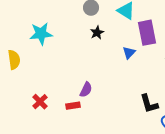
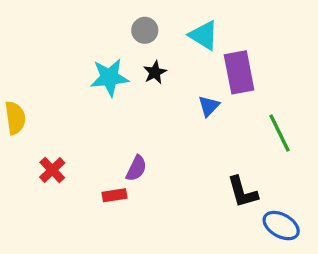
cyan star: (41, 34) -> (109, 77), moved
red cross: (40, 102) -> (52, 170), moved

